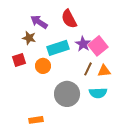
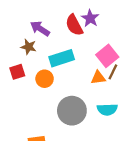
purple star: (83, 44) -> (90, 18), moved
brown line: (88, 69) -> (113, 72), moved
orange triangle: (104, 71) -> (98, 78), moved

